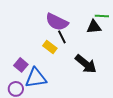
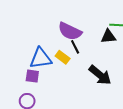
purple square: (21, 65) -> (32, 76), turned -32
blue triangle: (36, 78) -> (41, 58), moved

